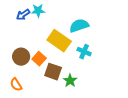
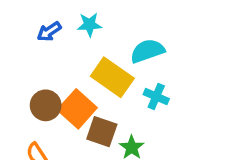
cyan star: (38, 11) -> (89, 25), moved
orange square: (39, 59) -> (77, 109), size x1.5

